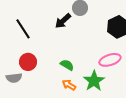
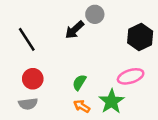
green semicircle: (67, 65) -> (79, 82), turned -88
gray semicircle: (14, 78) -> (28, 104), moved

